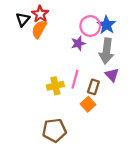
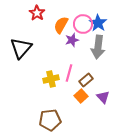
black triangle: (23, 19) -> (21, 48), moved, size x1.6
orange semicircle: (39, 29) -> (61, 25), moved
purple triangle: (112, 75) -> (103, 97), moved
brown rectangle: (93, 87) -> (86, 80), turned 32

